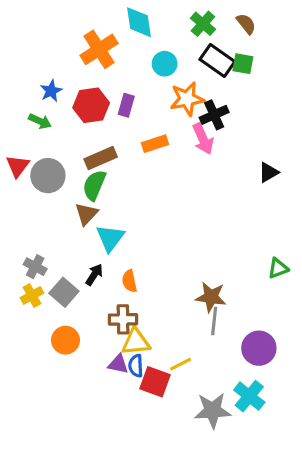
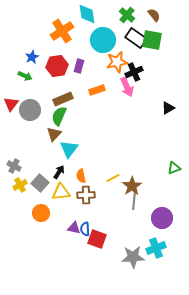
cyan circle: (165, 64) -> (103, 40), size x1.6
green square: (243, 64) -> (152, 40), size x1.5
gray cross: (35, 267) -> (14, 166), moved
brown star: (211, 297) -> (132, 186), turned 30
brown cross: (123, 319) -> (86, 195), moved
yellow triangle: (136, 342) -> (61, 192), moved
yellow line: (181, 364) -> (113, 178), moved
cyan cross: (249, 396) -> (156, 248), turned 30

